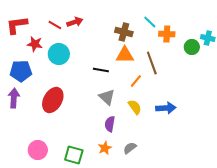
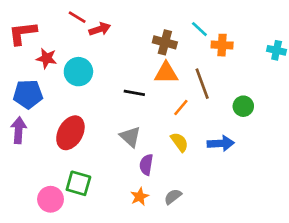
red line: (55, 25) -> (77, 17), moved
green circle: (192, 47) -> (243, 106), moved
gray triangle: (107, 97) -> (130, 137), moved
green square: (74, 155) -> (78, 183), moved

